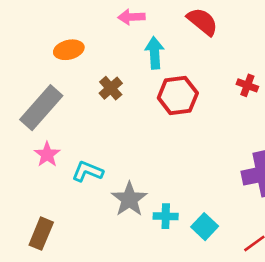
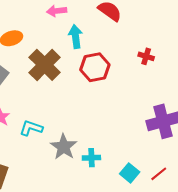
brown cross: (111, 88) -> (45, 65), size x1.8
cyan square: (205, 227) -> (130, 173), moved

